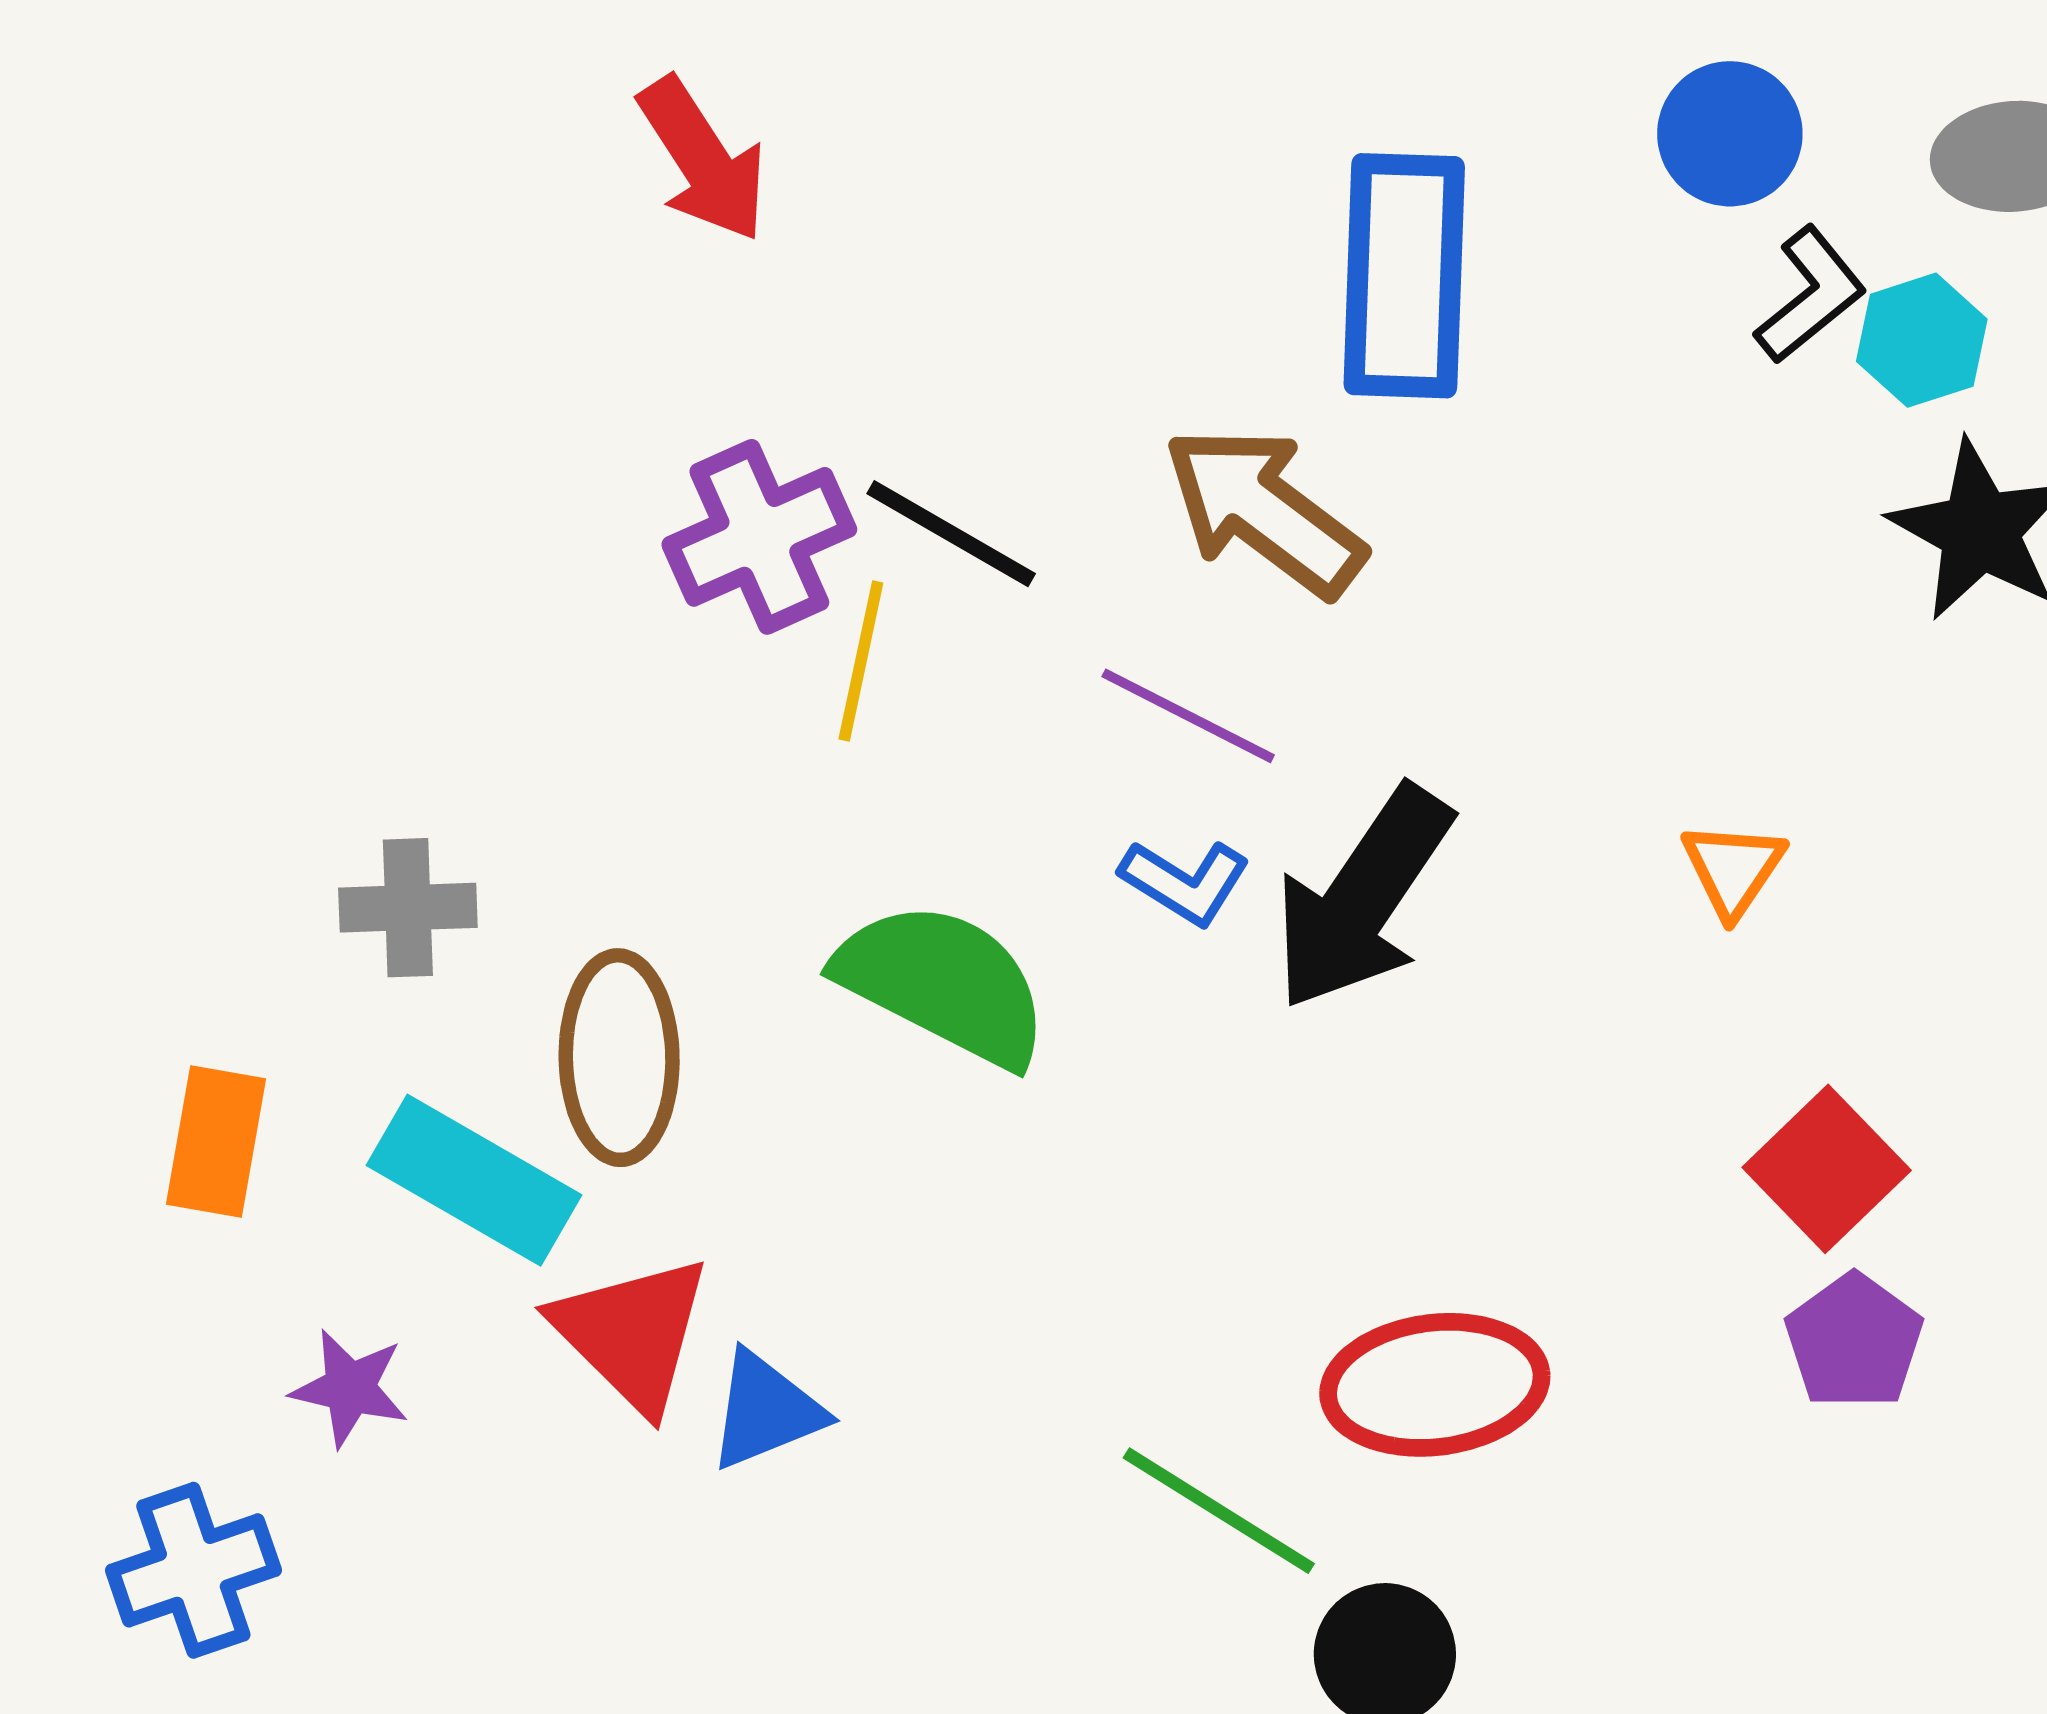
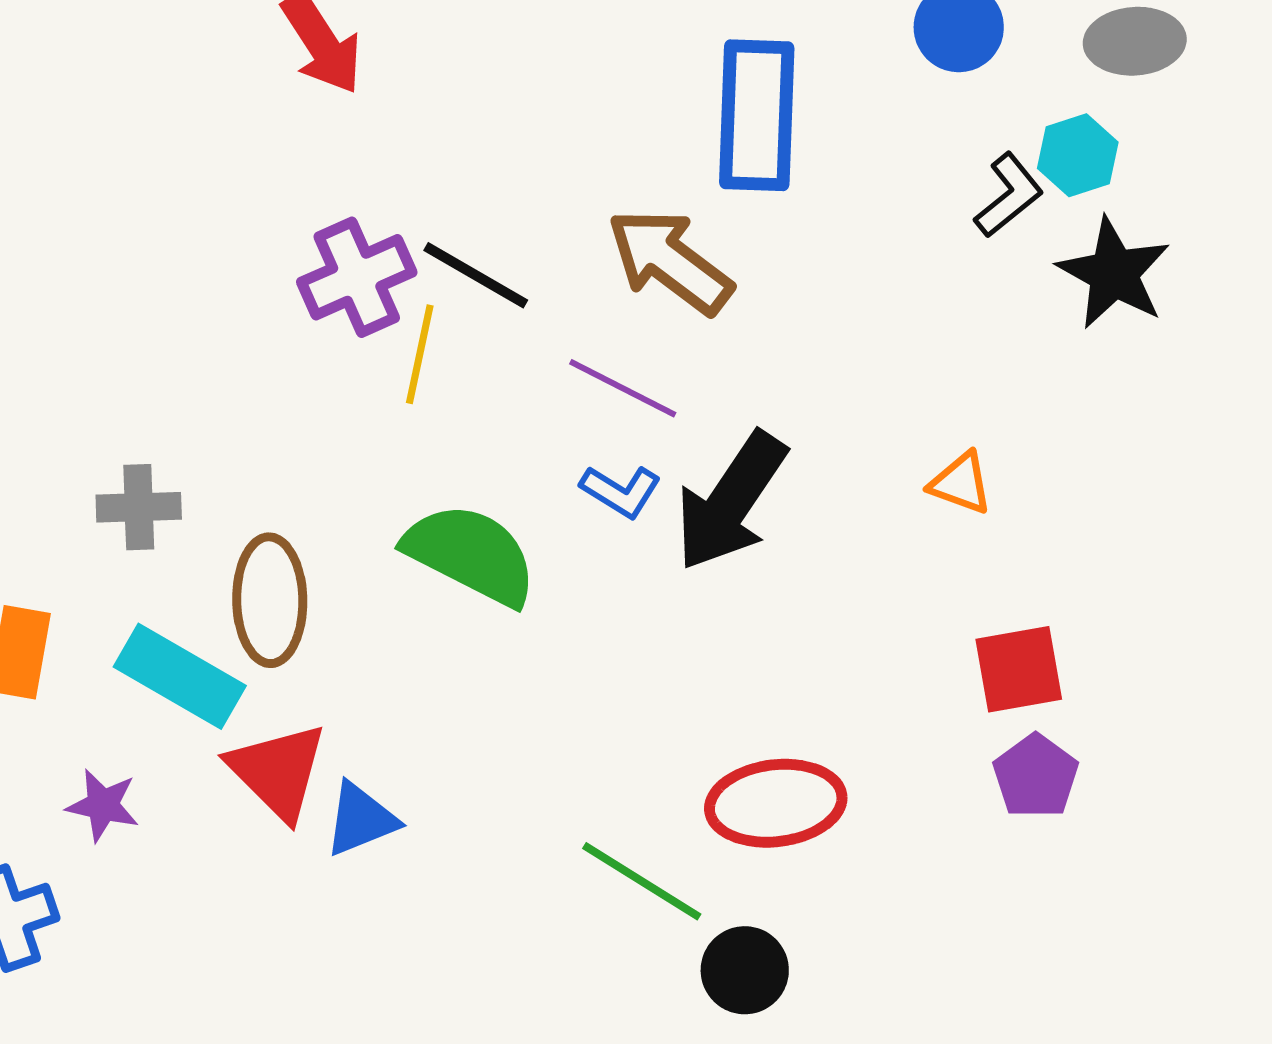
black L-shape: (1810, 295) -> (1009, 195), moved
orange triangle: (1733, 869) -> (961, 483), turned -44
red square: (1827, 1169) -> (1019, 669), turned 34

